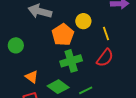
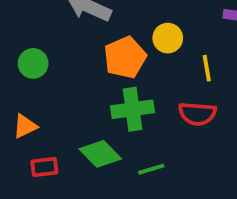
red semicircle: (105, 58) -> (197, 114), turned 48
orange triangle: (32, 77) -> (25, 126), moved, turned 48

